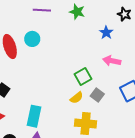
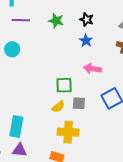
black star: (124, 14) -> (87, 20), moved
green square: (83, 76) -> (64, 85), turned 30
gray square: (97, 95) -> (79, 103), turned -32

